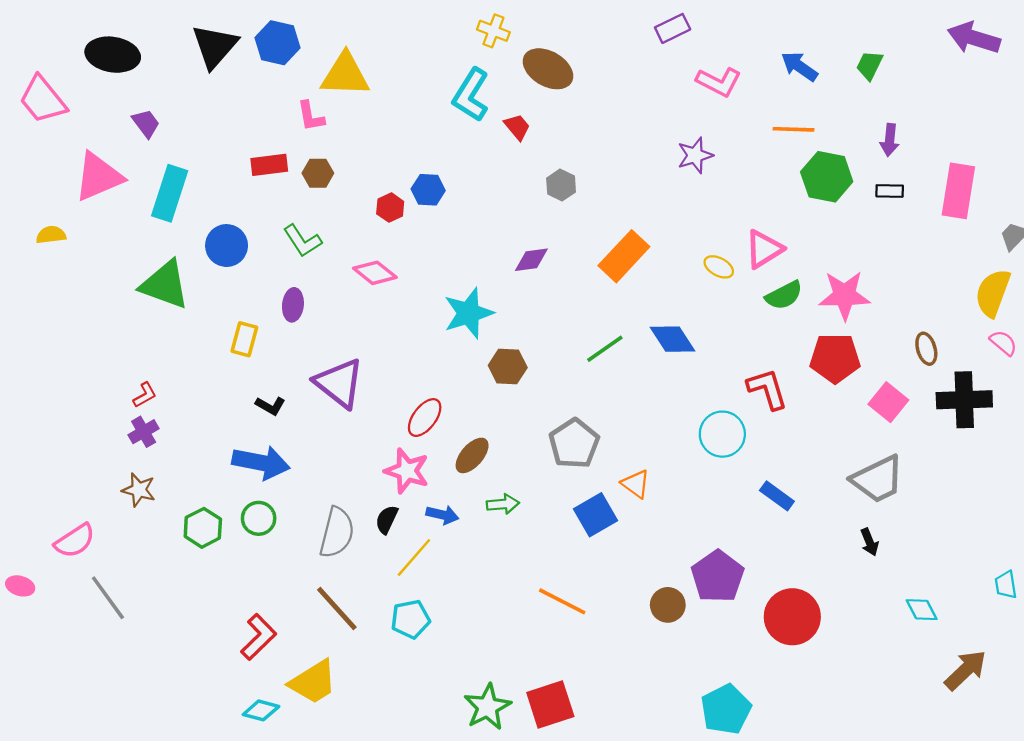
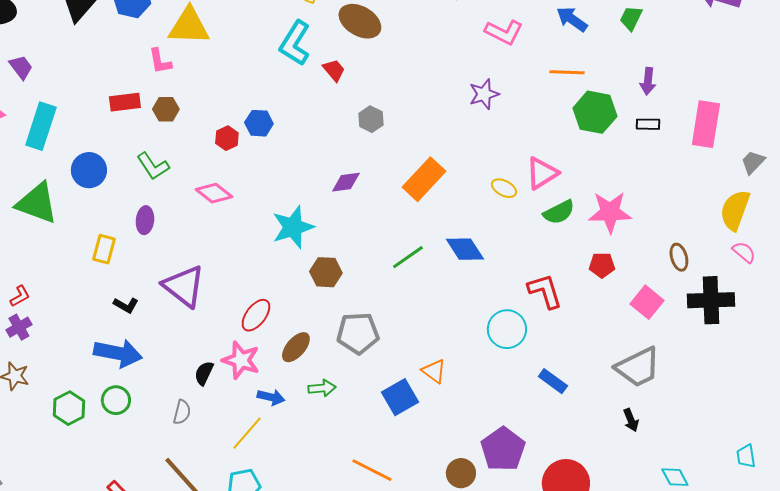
red pentagon: (835, 358) -> (602, 265), size x0.6
gray pentagon: (574, 444) -> (358, 333), moved, turned 30
black semicircle: (387, 520) -> (204, 373), moved
gray semicircle: (337, 533) -> (182, 412), size x0.6

